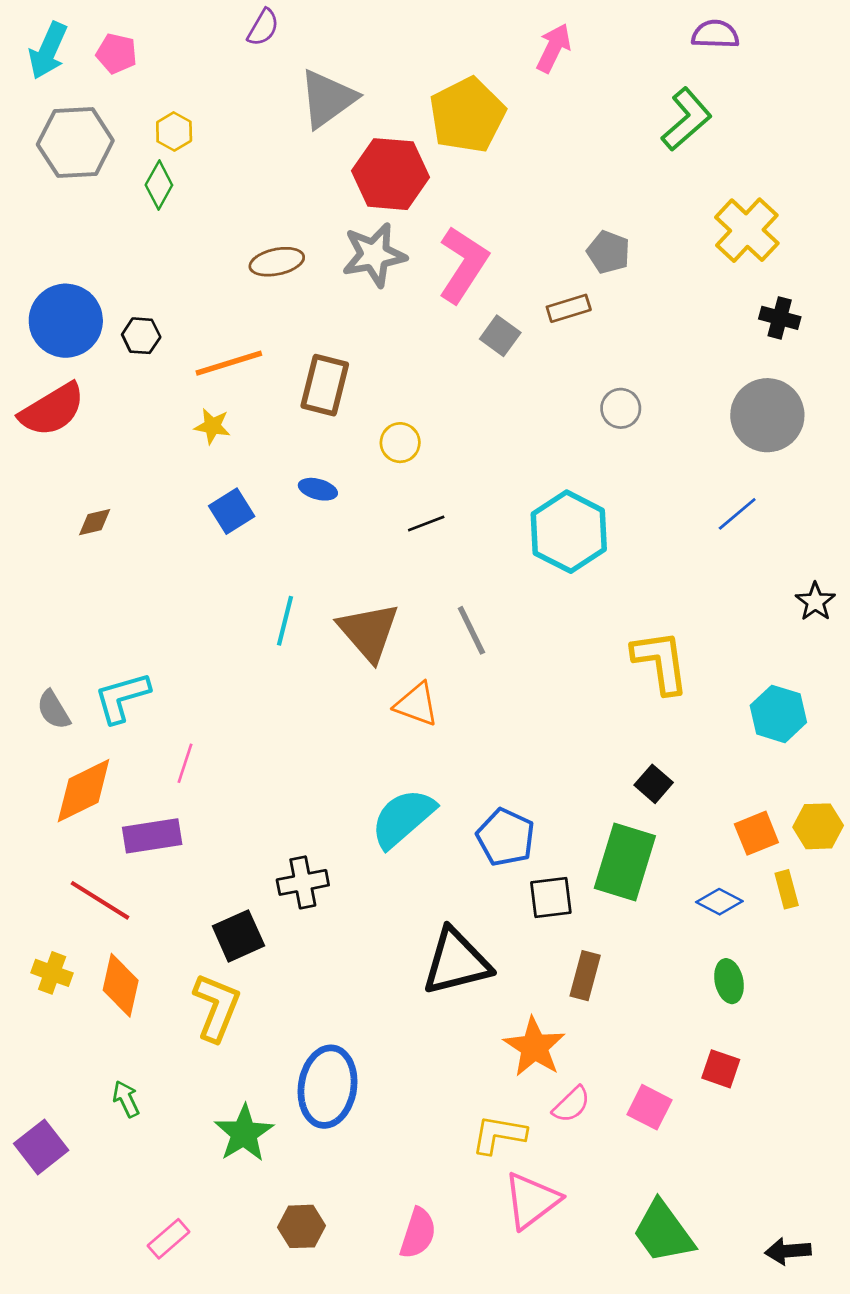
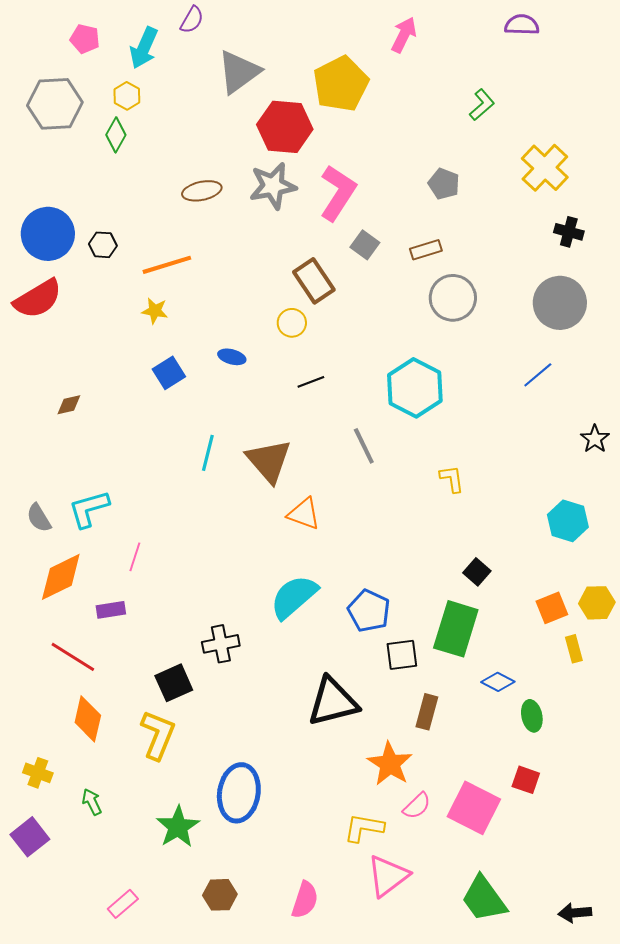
cyan arrow: (48, 51) -> (144, 48), moved
green L-shape: (687, 119) -> (482, 105), moved, size x0.7
brown rectangle: (569, 308) -> (426, 250), moved
brown rectangle: (325, 385) -> (314, 281), moved, turned -48
gray circle: (621, 408) -> (453, 298), size x1.6
brown diamond: (95, 522) -> (69, 405), moved
gray line: (471, 630) -> (364, 446), moved
yellow L-shape: (660, 662) -> (452, 479), moved, size x0.6
purple rectangle: (152, 836) -> (111, 610), size x0.7
blue diamond: (719, 902) -> (498, 682), moved
yellow cross: (52, 973) -> (38, 773), moved
pink square: (650, 1107) -> (474, 808), size x1.6

